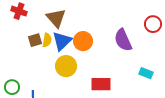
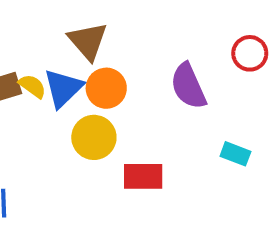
brown triangle: (56, 18) -> (88, 41), moved
yellow semicircle: (47, 40) -> (32, 86), turned -64
yellow circle: (66, 66) -> (94, 137), moved

